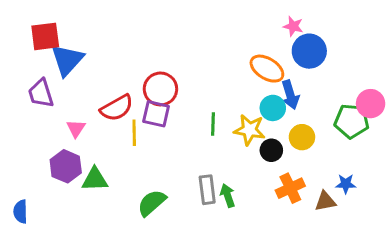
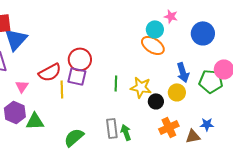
blue circle: (309, 51) -> (203, 33), moved
blue arrow: (290, 95) -> (183, 72), moved
cyan circle: (273, 108) -> (155, 29), moved

